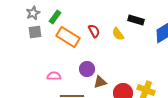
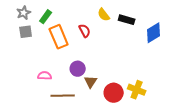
yellow semicircle: (118, 34) -> (104, 15), moved
orange rectangle: (68, 37) -> (59, 37), turned 35
brown triangle: (100, 82) -> (91, 82), turned -40

